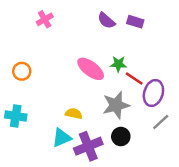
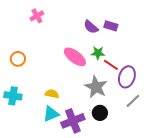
purple semicircle: (106, 21) -> (91, 27), moved
purple rectangle: (135, 22) -> (111, 26), moved
gray star: (116, 105) -> (96, 87), turned -30
yellow semicircle: (74, 114) -> (52, 94), moved

